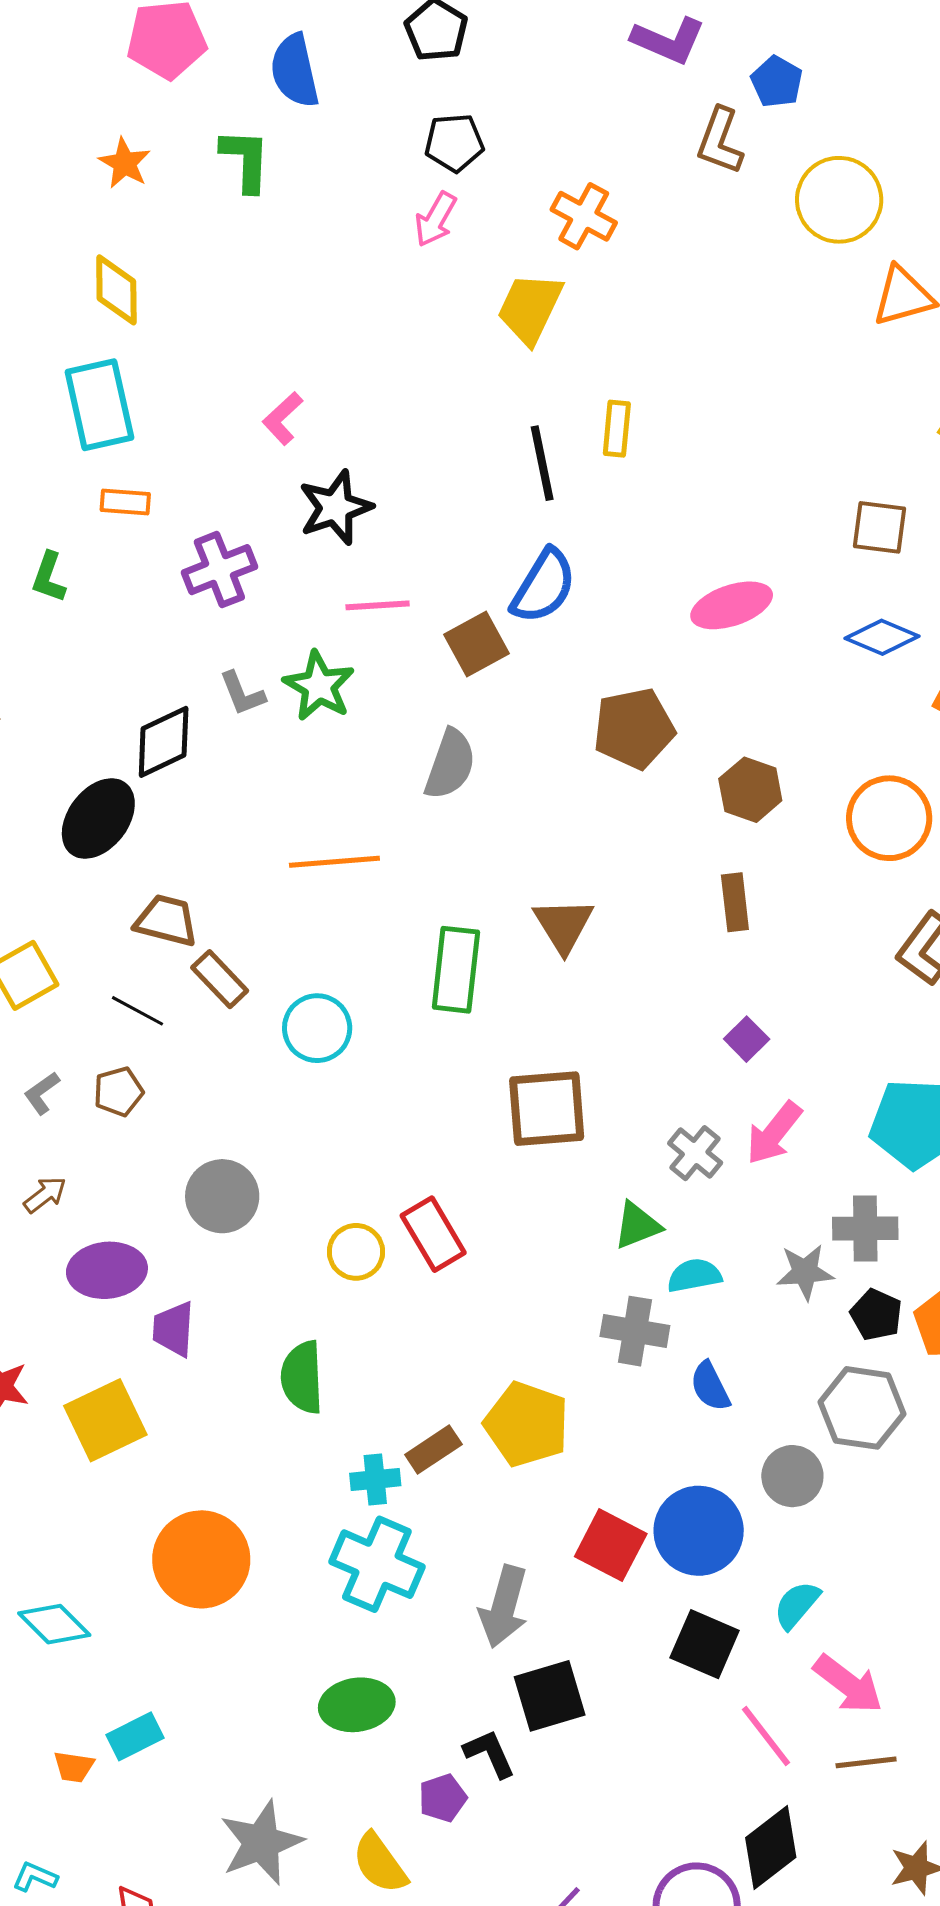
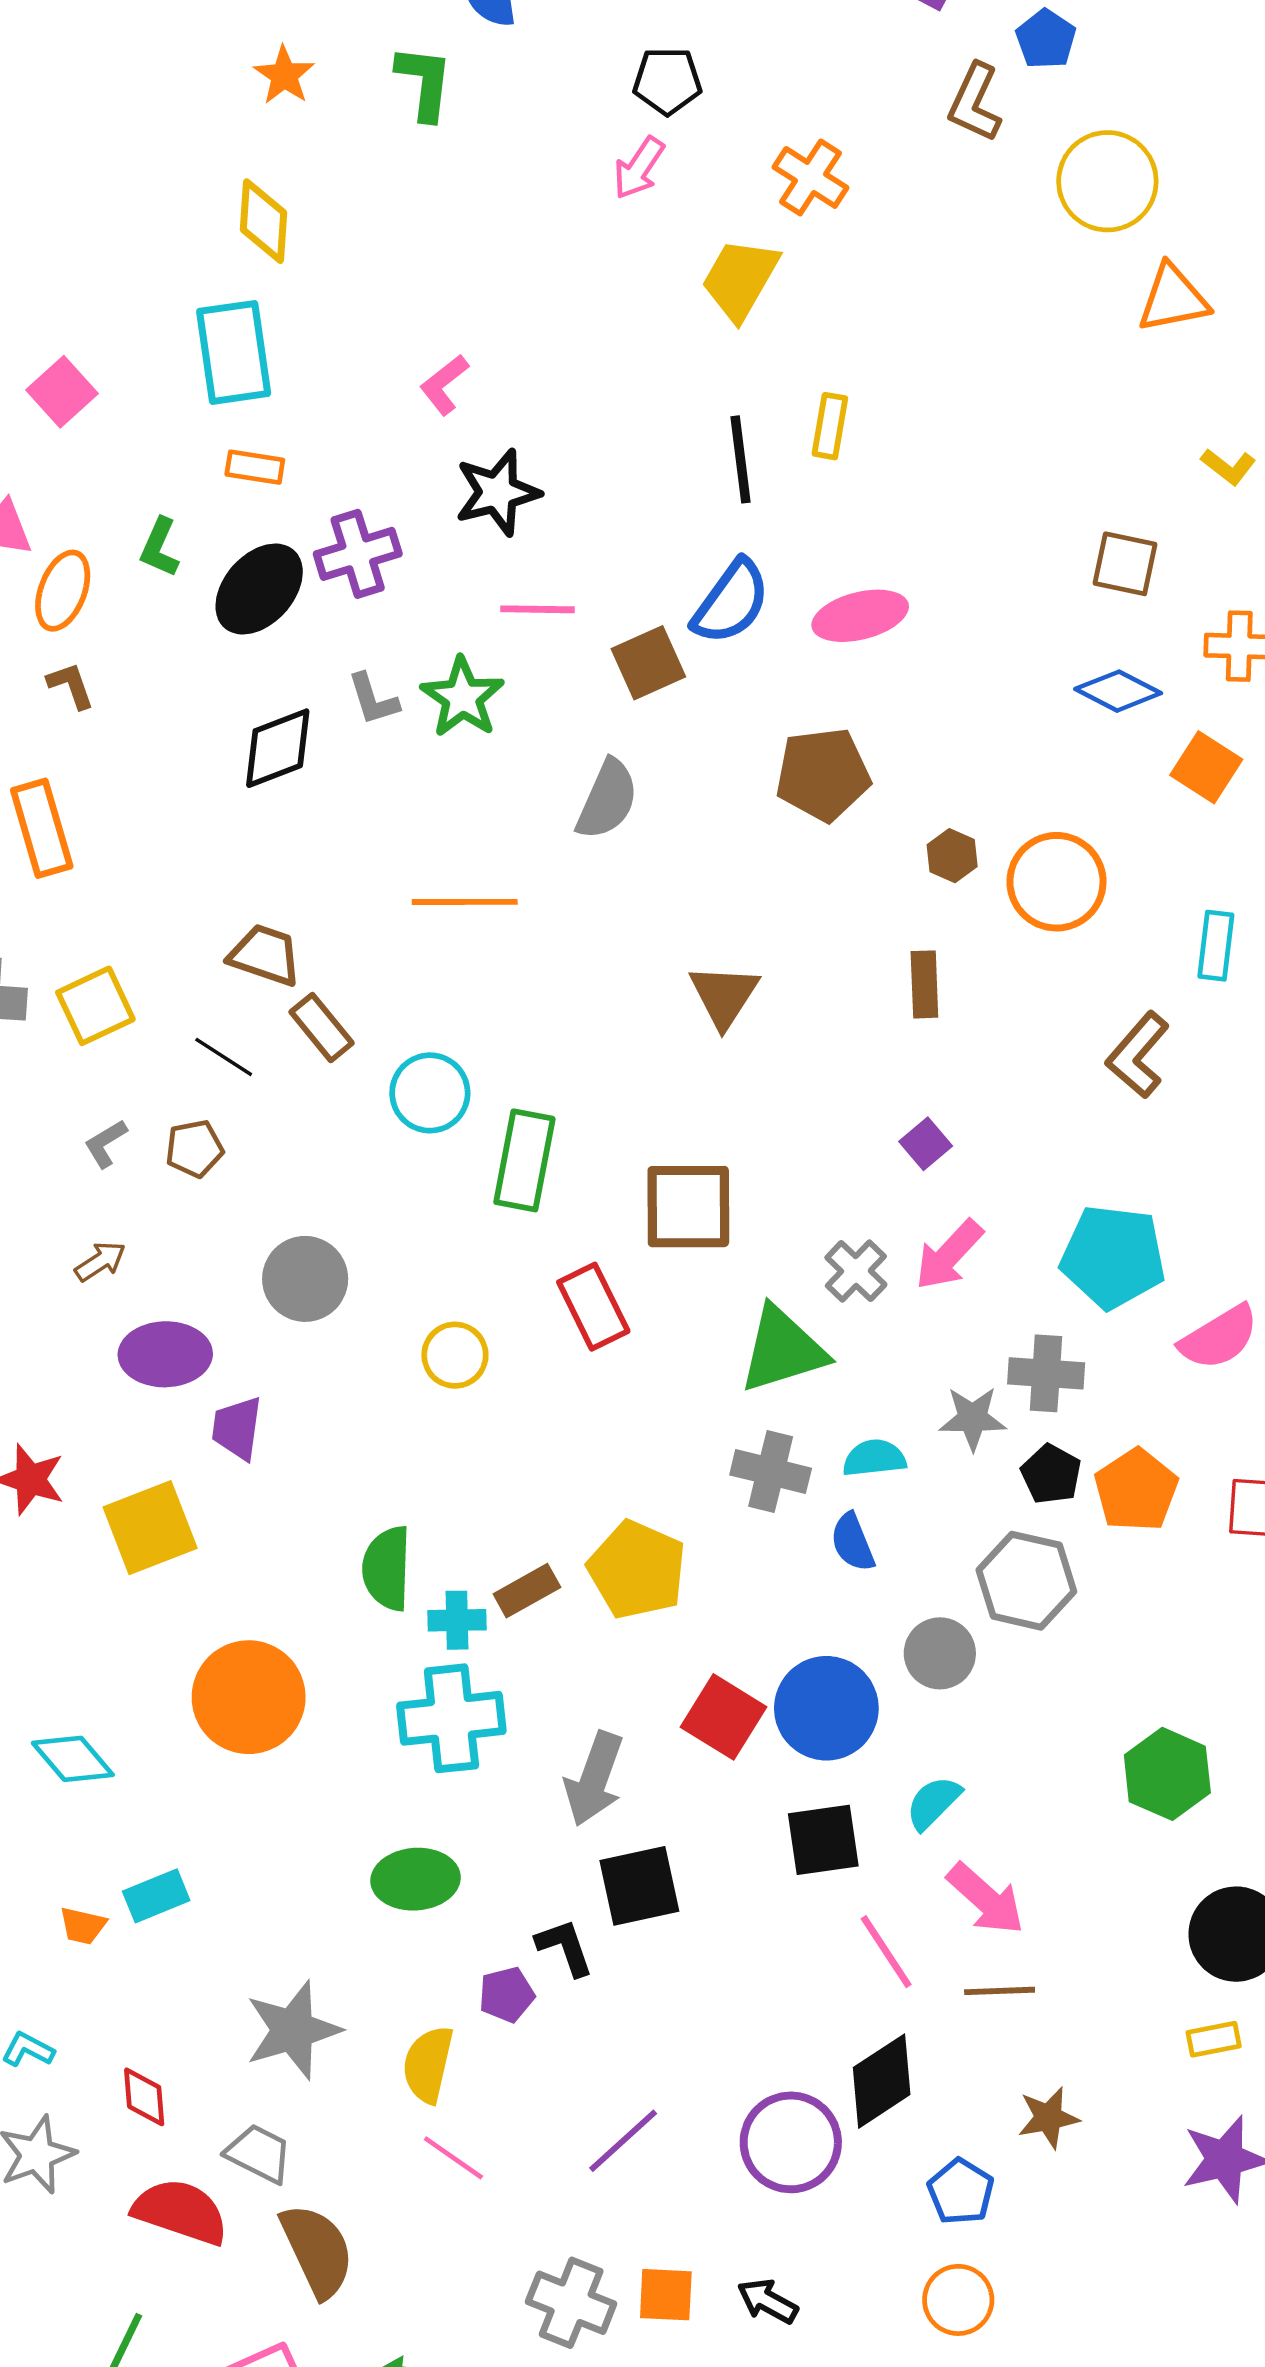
pink ellipse: (732, 605) -> (860, 616), moved
brown hexagon: (750, 790) -> (952, 856), size x0.7
orange circle: (889, 818) -> (1056, 882), moved
black ellipse: (98, 819) -> (259, 589), moved
green rectangle: (456, 970) -> (524, 1160), moved
green triangle: (637, 1225) -> (783, 1350), size x1.6
red rectangle: (433, 1234) -> (593, 1307), moved
cyan semicircle: (694, 1276) -> (874, 1458), moved
green semicircle: (302, 1377) -> (387, 1568), moved
cyan cross: (377, 1564) -> (451, 1718), turned -34
black square: (705, 1644) -> (823, 1840), turned -36
yellow semicircle: (380, 1863) -> (428, 2064), turned 44

